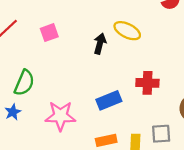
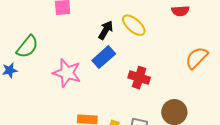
blue rectangle: (109, 100) -> (104, 57), moved, turned -35
pink star: (60, 116) -> (67, 73), moved

